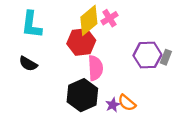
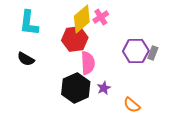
orange semicircle: (127, 103) -> (132, 105), moved
purple star: (113, 105) -> (104, 88), moved

